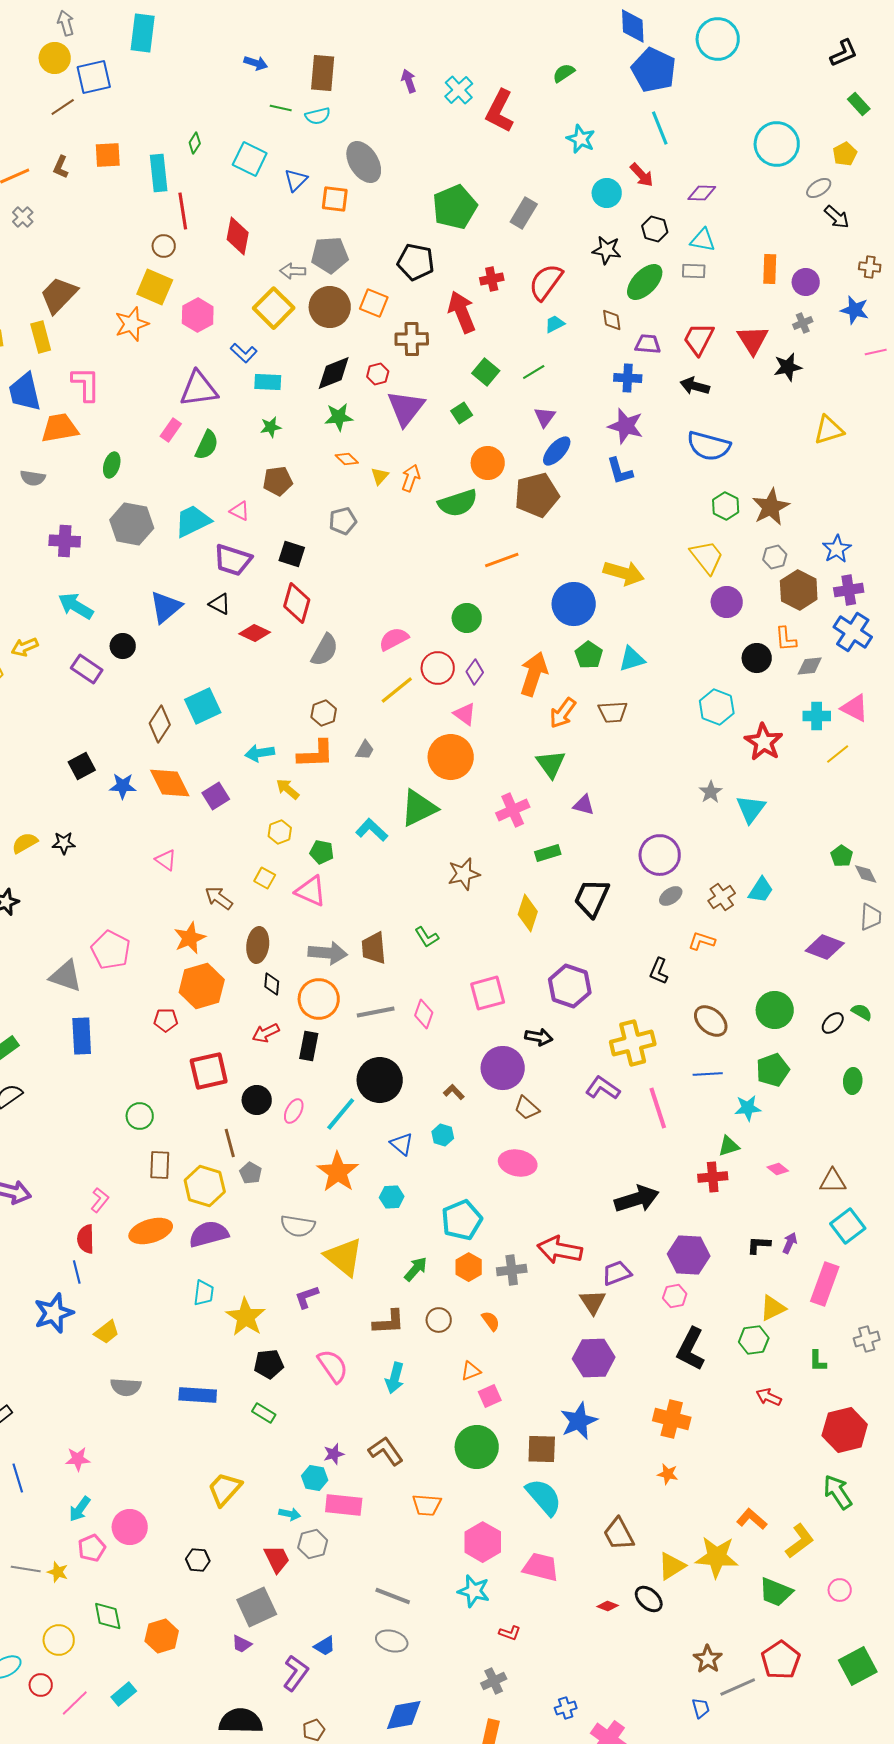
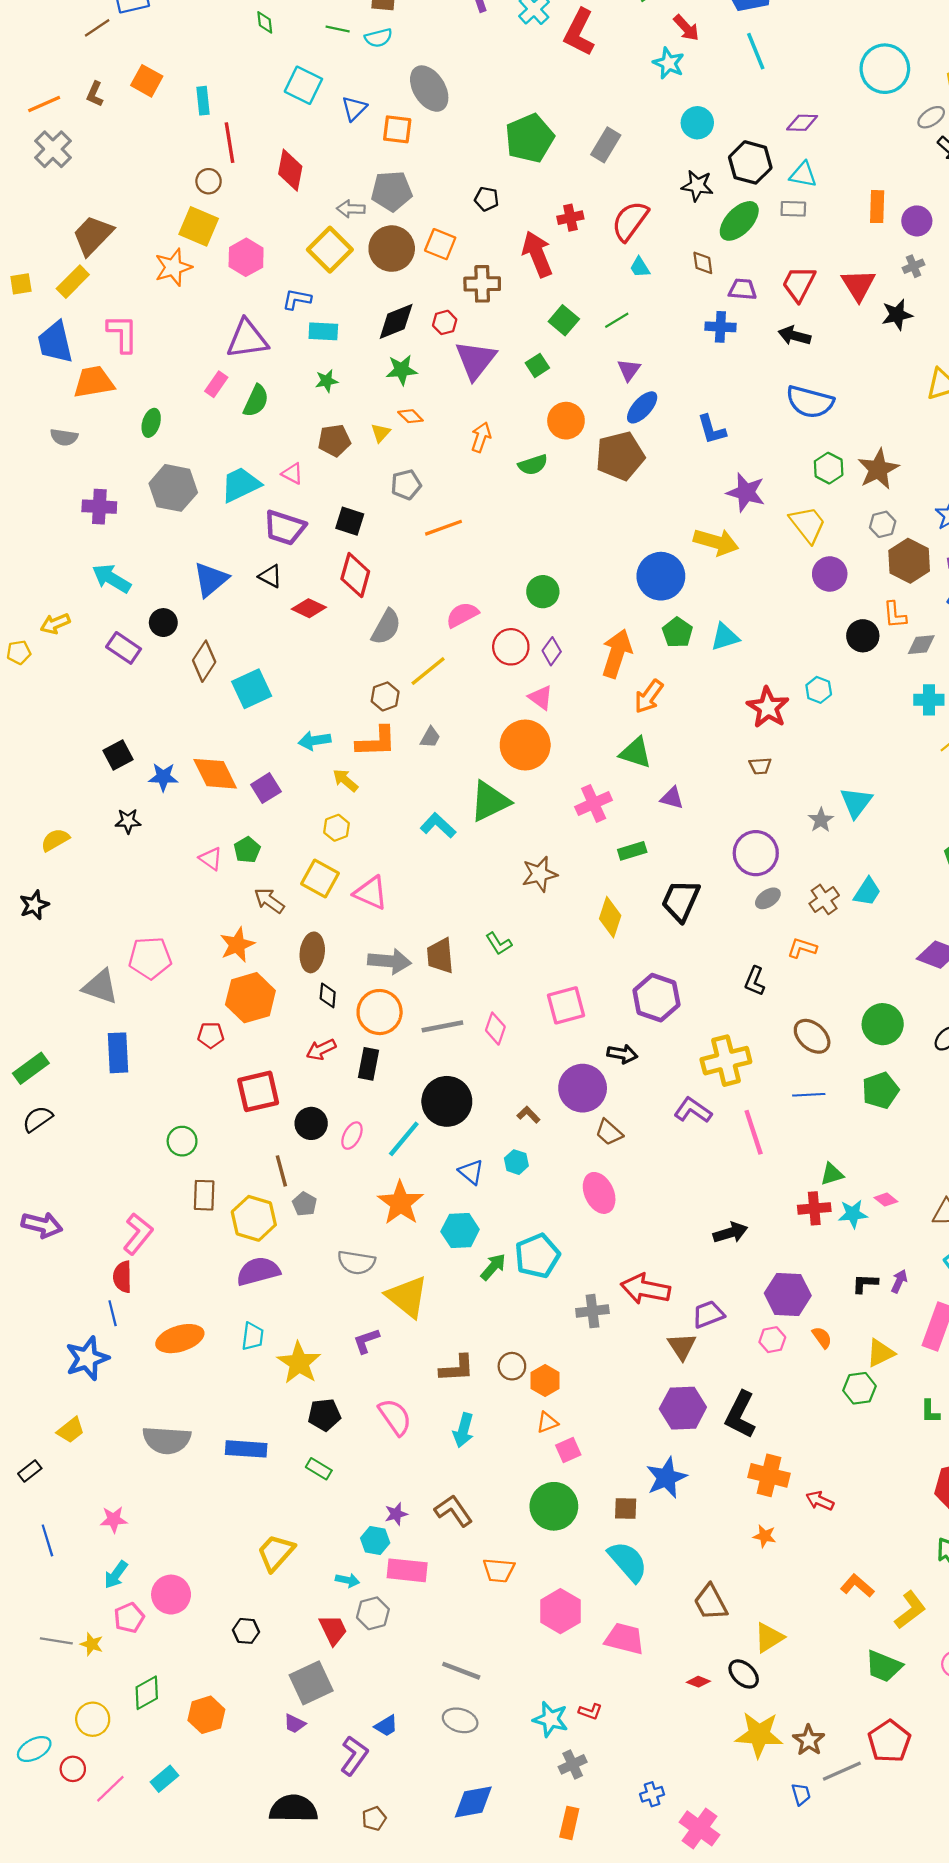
green diamond: (195, 143) -> (265, 22), moved, turned -40
orange square: (108, 155) -> (147, 81), turned 32
cyan rectangle: (159, 173) -> (203, 101), size x0.7
red arrow: (642, 175) -> (686, 28), moved
gray cross: (23, 217) -> (53, 149), size x1.6
black hexagon: (655, 229) -> (750, 162), size x1.5
black pentagon: (416, 262) -> (487, 199), size x0.6
cyan trapezoid: (555, 324) -> (640, 267), turned -95
yellow rectangle: (41, 337) -> (73, 282), turned 60
blue L-shape: (244, 353) -> (297, 299), turned 148
purple star: (626, 426) -> (746, 492), moved
yellow triangle: (380, 476) -> (381, 433), moved
green semicircle: (458, 503) -> (533, 465), size x0.7
orange line: (502, 560) -> (444, 528), moved
yellow line: (397, 690) -> (428, 671), moved
cyan hexagon: (717, 707) -> (819, 690), size x0.7
brown trapezoid: (613, 712) -> (760, 766), moved, size x0.7
brown diamond: (160, 724) -> (204, 661), moved
red star: (764, 742) -> (768, 707), moved
green triangle: (551, 764) -> (636, 753), turned -36
gray star: (711, 792) -> (821, 820), moved
black star: (64, 843) -> (128, 821), moved
green pentagon: (322, 852) -> (247, 850), moved, turned 30
yellow square: (265, 878) -> (320, 879), size x1.6
pink pentagon: (111, 950) -> (150, 958), turned -30
cyan star: (748, 1108) -> (853, 1214), moved
pink ellipse: (518, 1163) -> (599, 1193), turned 54
cyan hexagon: (392, 1197) -> (460, 1230), size x1.4
black arrow: (637, 1199) -> (730, 1233), size x0.7
pink L-shape: (100, 1200) -> (138, 1234), size x1.5
orange ellipse: (151, 1231) -> (180, 1339), moved
orange hexagon: (469, 1267) -> (545, 1381), moved
green arrow: (416, 1269) -> (493, 1267), moved
orange semicircle: (491, 1321) -> (822, 1337), moved
yellow trapezoid: (107, 1332) -> (71, 1430), moved
black L-shape: (691, 1349) -> (740, 1415), moved
gray semicircle: (126, 1387) -> (167, 1440), size x1.4
red arrow: (769, 1397) -> (820, 1501), moved
brown square: (542, 1449) -> (626, 1508), size x0.7
yellow star: (717, 1557) -> (759, 1735), moved
cyan star: (474, 1591) -> (551, 1719), moved
green diamond: (108, 1616) -> (147, 1693), turned 72

